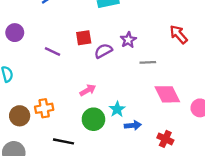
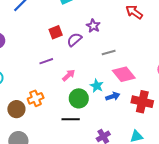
purple line: (52, 52) -> (46, 61), moved, turned -32
gray line: (148, 62) -> (109, 53), moved
pink diamond: (167, 94) -> (124, 74), moved
red cross: (165, 139) -> (142, 102), size x1.5
black line: (64, 141) -> (71, 119), moved

